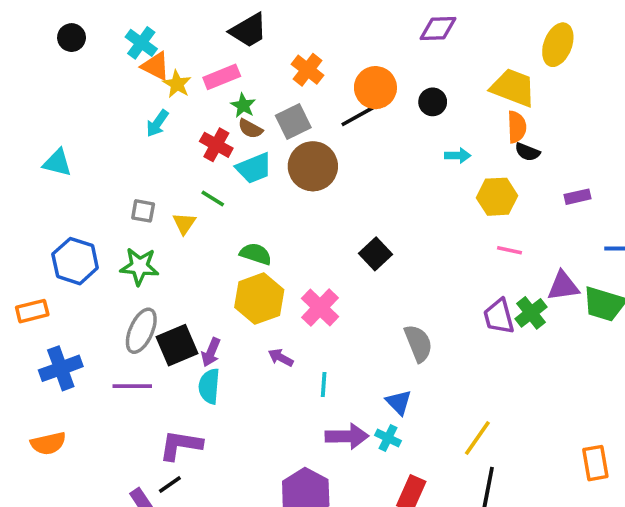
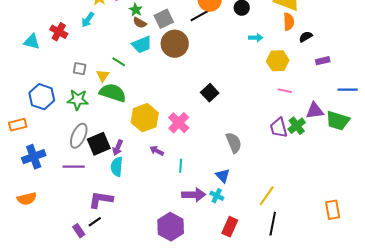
red cross: (216, 145) -> (59, 32), moved
black semicircle: (527, 152) -> (306, 37), moved, turned 128
green semicircle: (256, 254) -> (113, 93), moved, size x1.5

